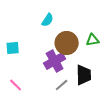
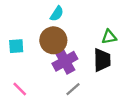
brown circle: (67, 43) -> (53, 40), moved
black trapezoid: (84, 75) -> (102, 60), moved

